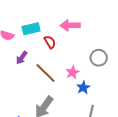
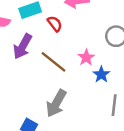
purple arrow: (22, 58) -> (23, 46), size x1.5

